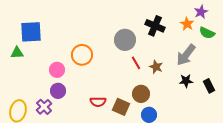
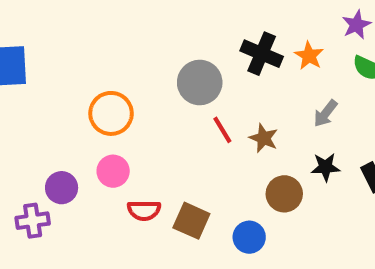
orange star: (187, 24) -> (309, 56), moved
gray arrow: (186, 55) -> (325, 113), size x0.6
pink circle: (57, 70) -> (113, 171), moved
brown circle: (141, 94) -> (284, 194), moved
purple cross: (44, 107) -> (33, 221), turned 35

